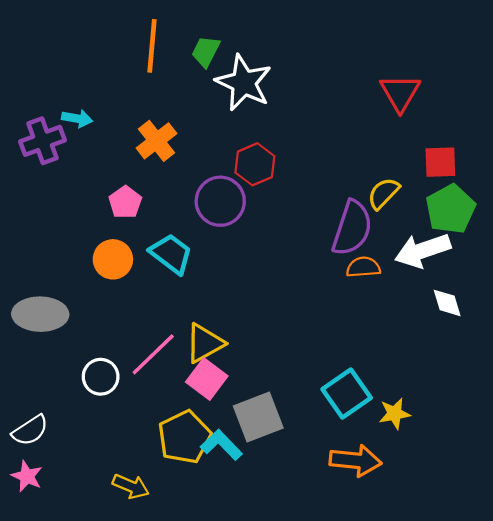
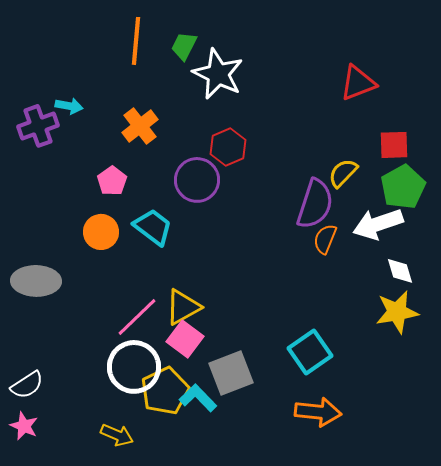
red triangle: (400, 93) -> (358, 83), turned 39
orange semicircle: (363, 267) -> (325, 239), turned -64
white circle: (101, 377) -> (134, 367), moved, size x1.6
yellow star: (395, 414) -> (397, 312), moved, size x1.5

